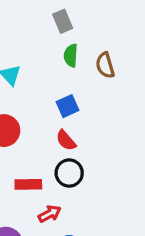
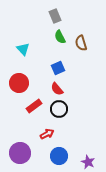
green semicircle: (71, 55) -> (60, 37), turned -32
red rectangle: (28, 184) -> (34, 106), moved, turned -35

